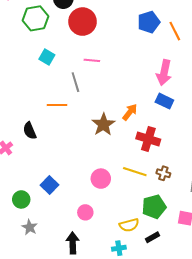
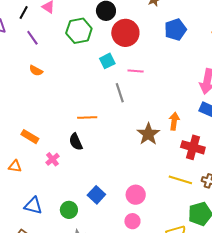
blue pentagon: (149, 22) -> (175, 30), moved
cyan square: (47, 57) -> (107, 61), moved, turned 35
orange line: (57, 105) -> (87, 117), moved
orange arrow: (130, 112) -> (174, 121), turned -30
pink circle: (101, 179) -> (136, 195), moved

